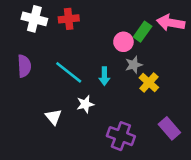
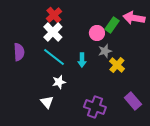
white cross: (34, 19) -> (53, 32), moved, turned 30
red cross: (69, 19) -> (54, 15), turned -35
white star: (85, 104) -> (59, 82), moved
white triangle: (53, 117) -> (47, 102), moved

